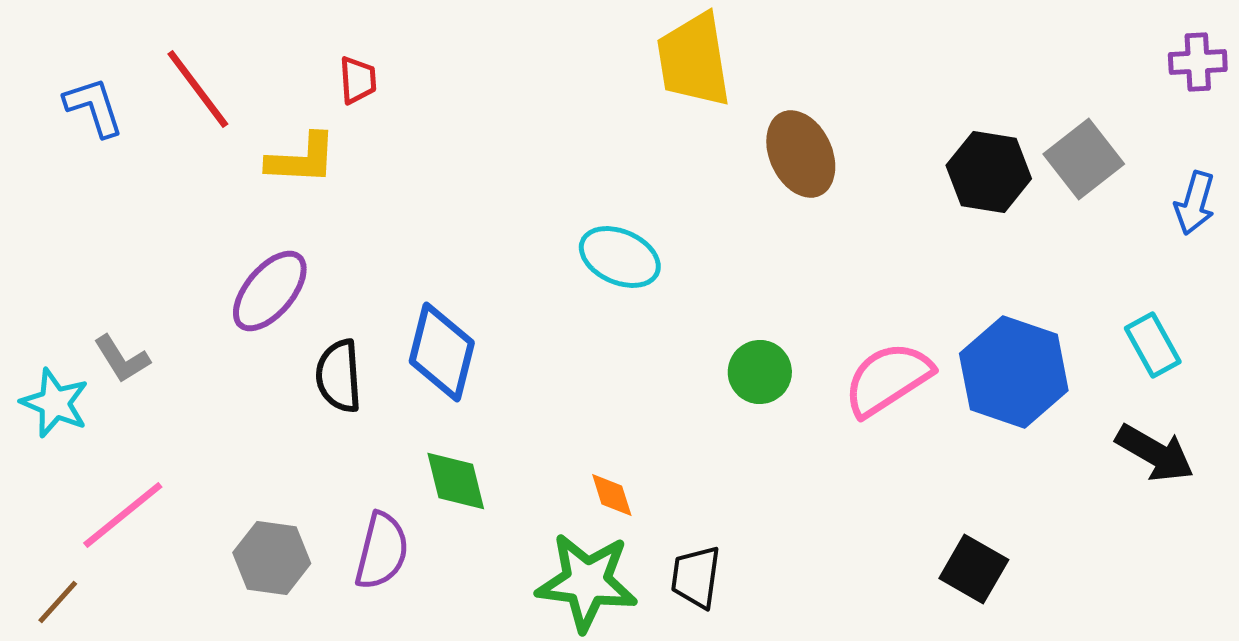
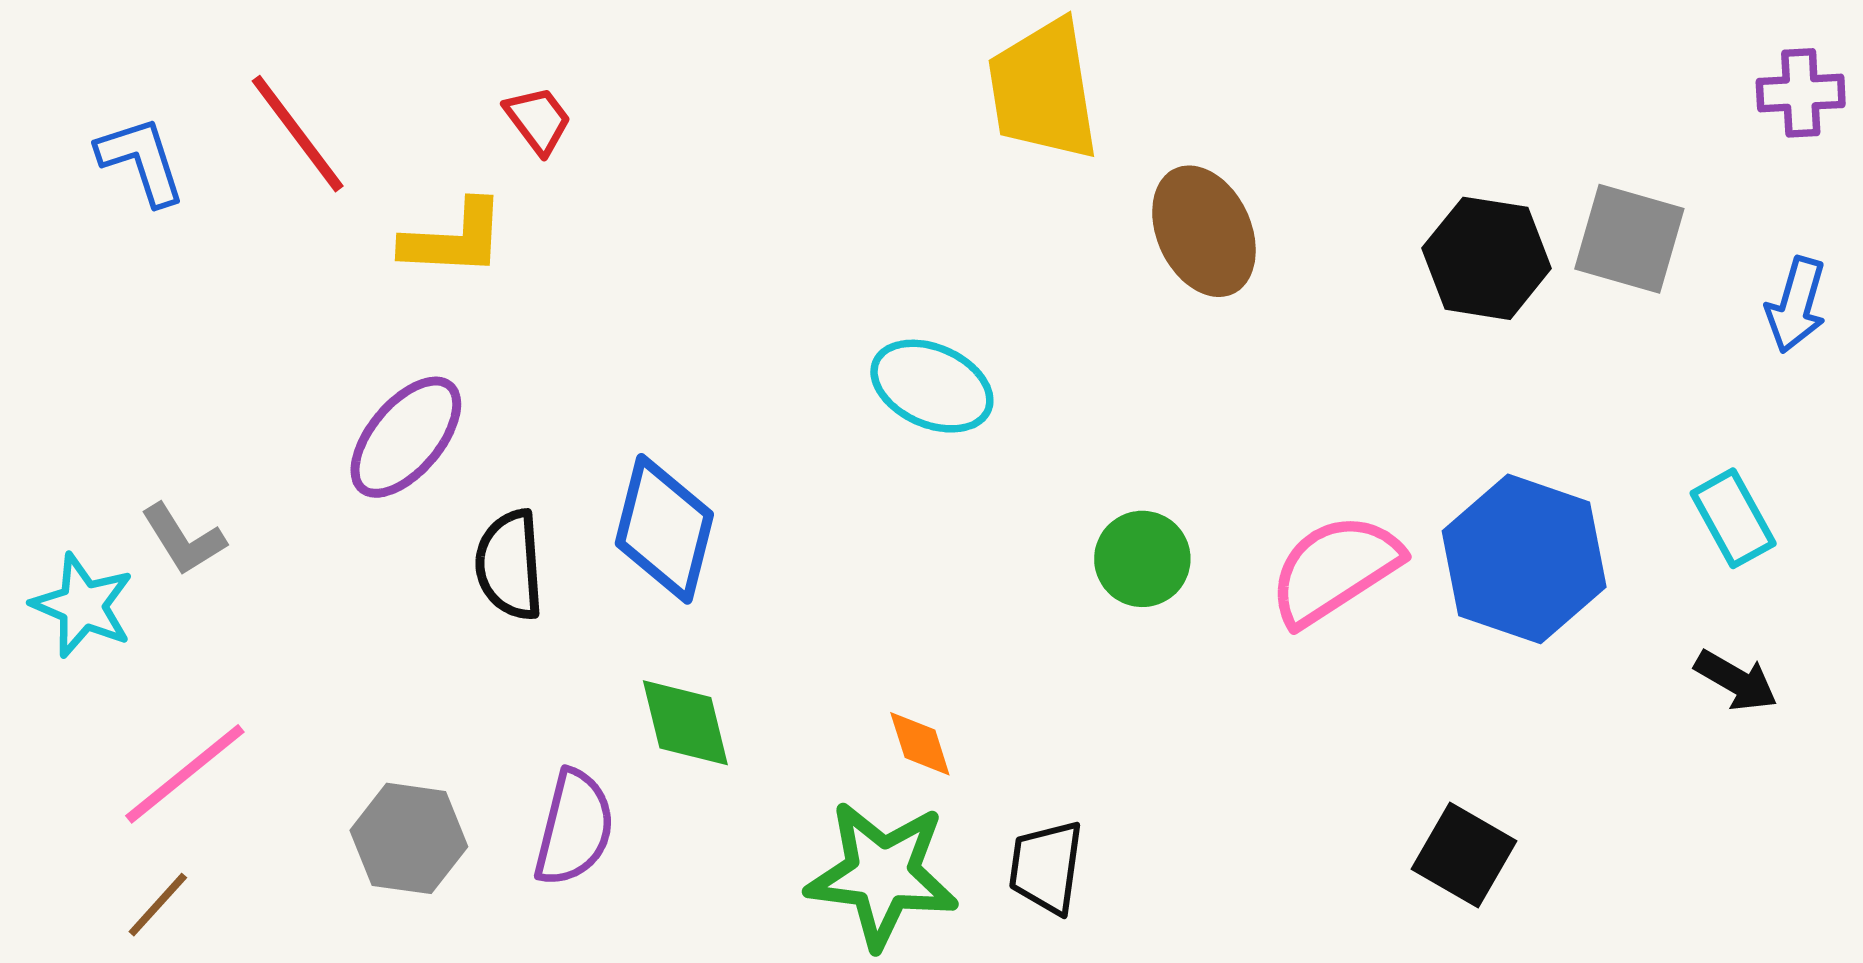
red trapezoid: (358, 80) -> (538, 120), turned -33
gray square: (1084, 159) -> (1629, 239), turned -36
black arrow: (1155, 453) -> (1736, 681), size x0.7
brown line: (58, 602) -> (158, 905), moved

